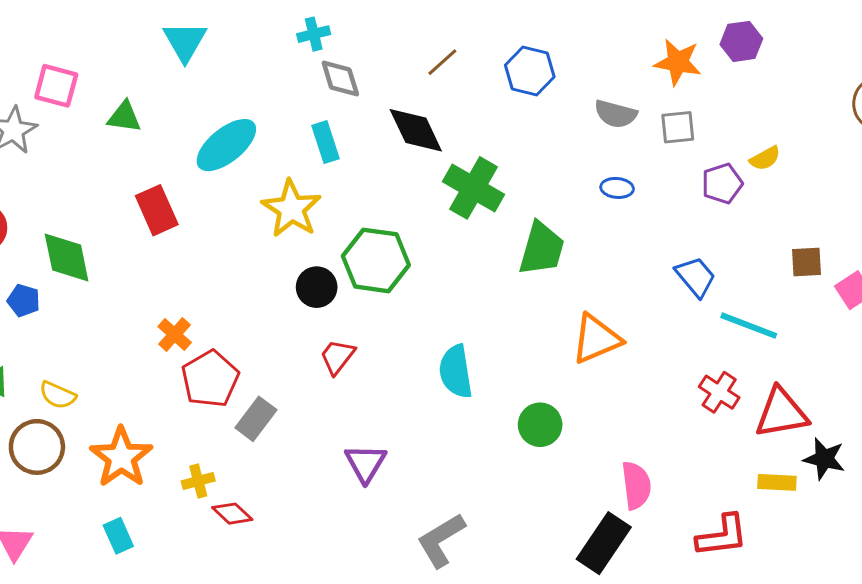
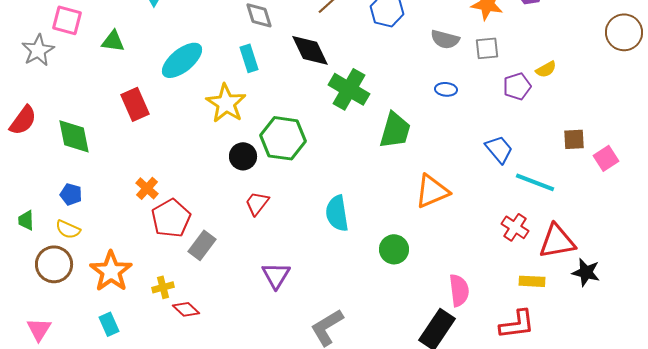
blue pentagon: (24, 300) -> (71, 194), moved
yellow rectangle: (777, 482) -> (532, 281), moved

